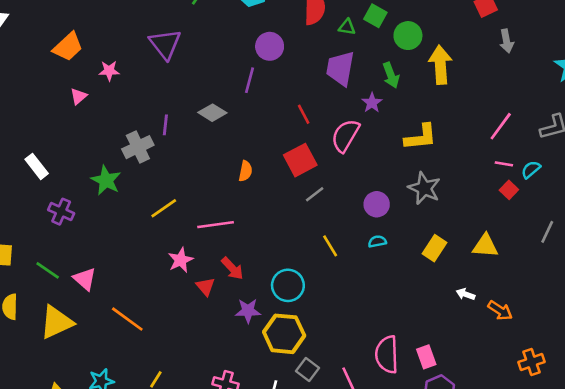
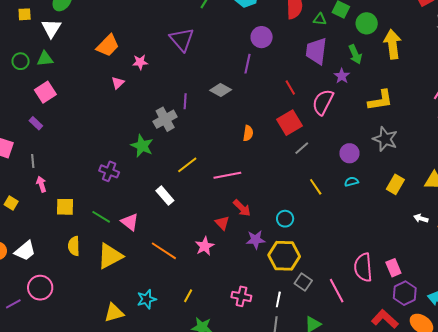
white rectangle: (37, 166) -> (165, 196), moved
pink star: (181, 260) -> (205, 246), moved
cyan circle: (288, 285) -> (285, 219), size x0.7

